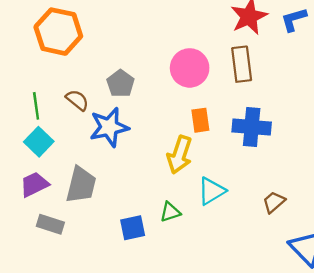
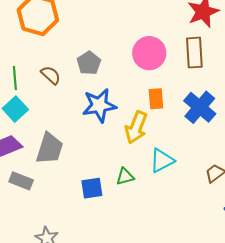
blue star: (109, 127) -> (99, 105), moved
blue cross: (252, 127) -> (200, 107), turned 32

